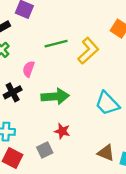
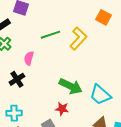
green arrow: (55, 96) -> (71, 86), moved, turned 35
cyan trapezoid: (107, 103) -> (100, 95), moved

